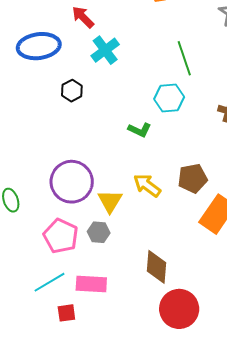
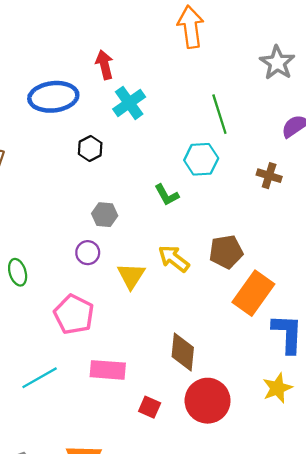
red arrow: (83, 17) -> (104, 65), turned 30
green L-shape: (140, 130) -> (167, 195), turned 35
purple circle: (72, 182) -> (88, 253), size x0.5
gray hexagon: (99, 232) -> (105, 215), moved
cyan line: (50, 282) -> (40, 378), moved
red square: (66, 313) -> (150, 407), moved, turned 30

